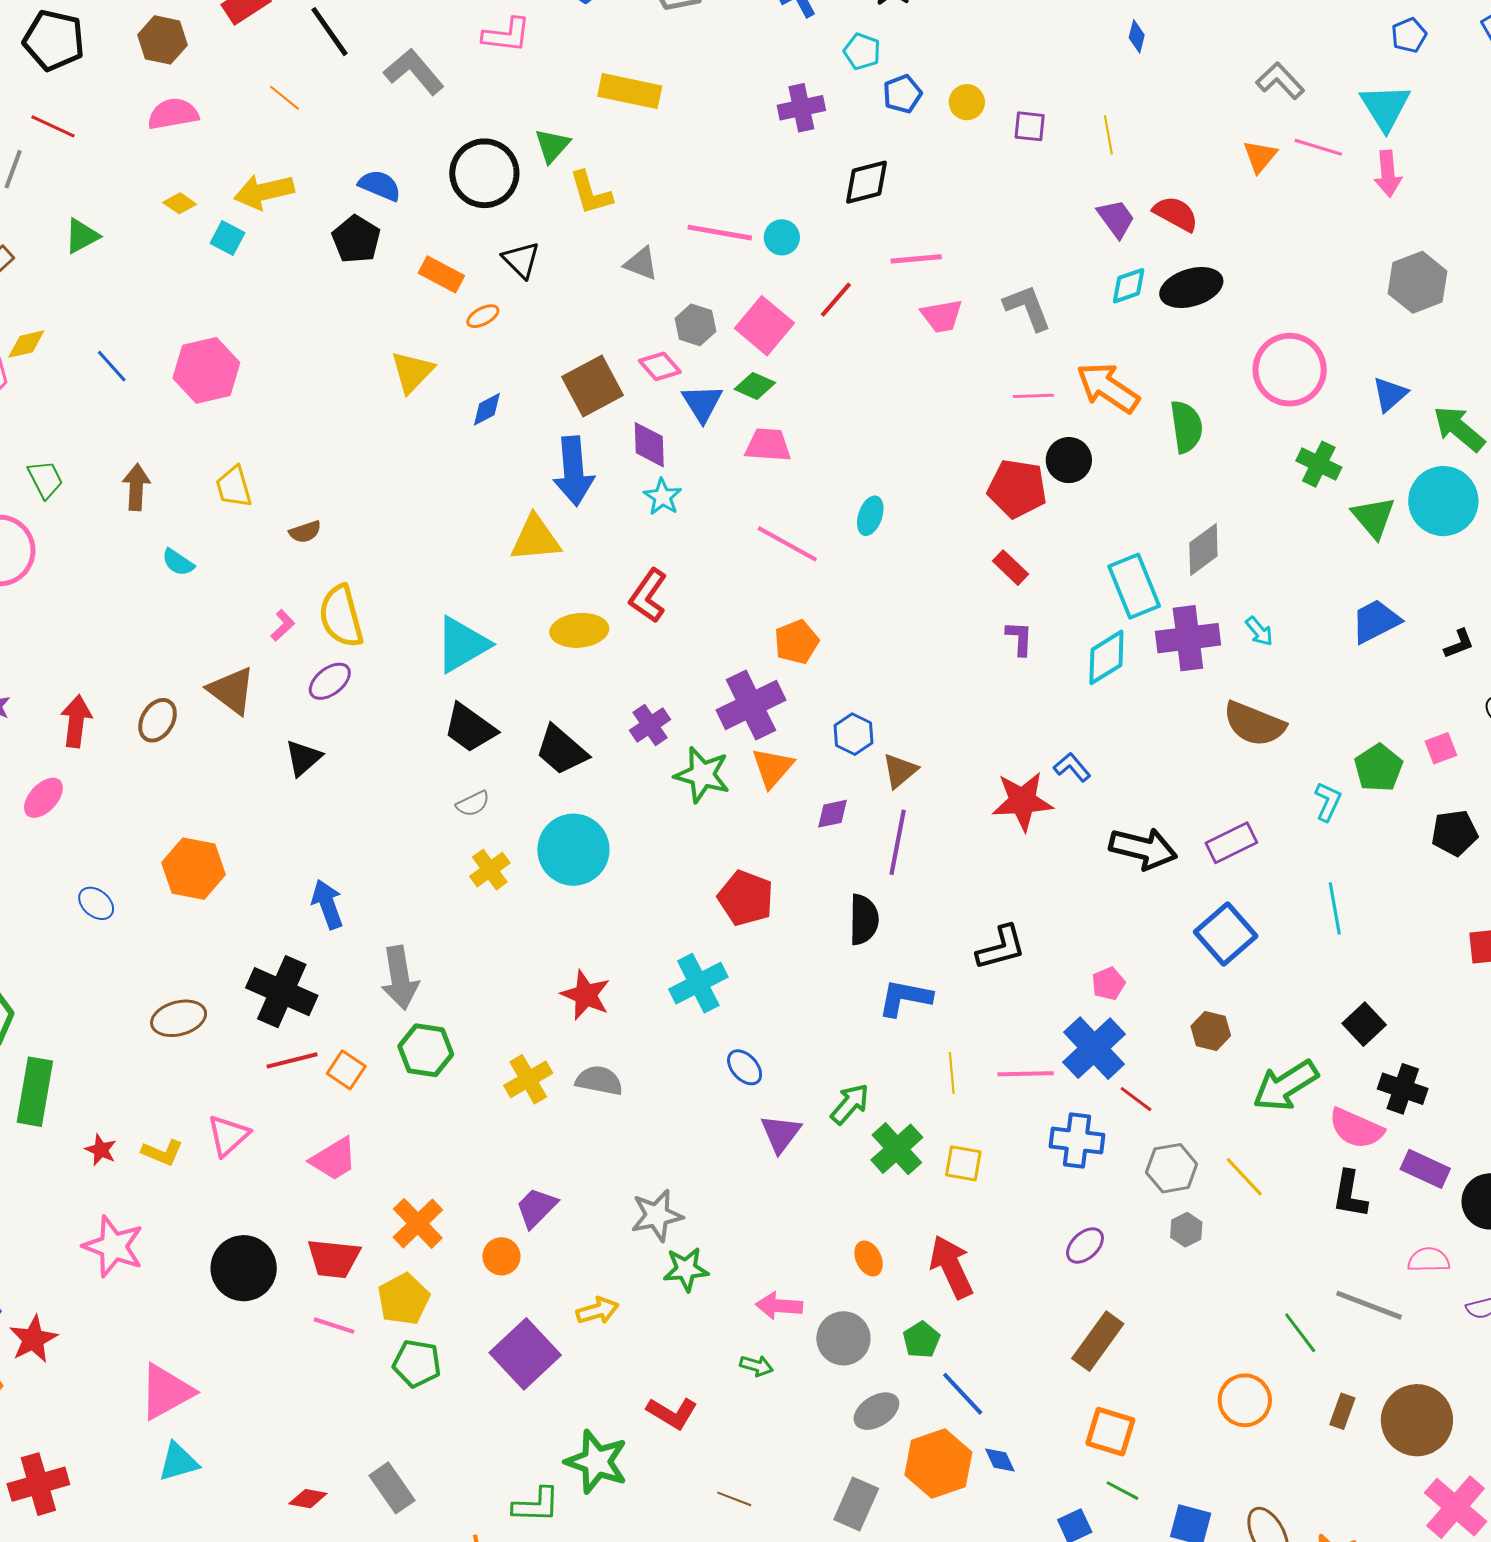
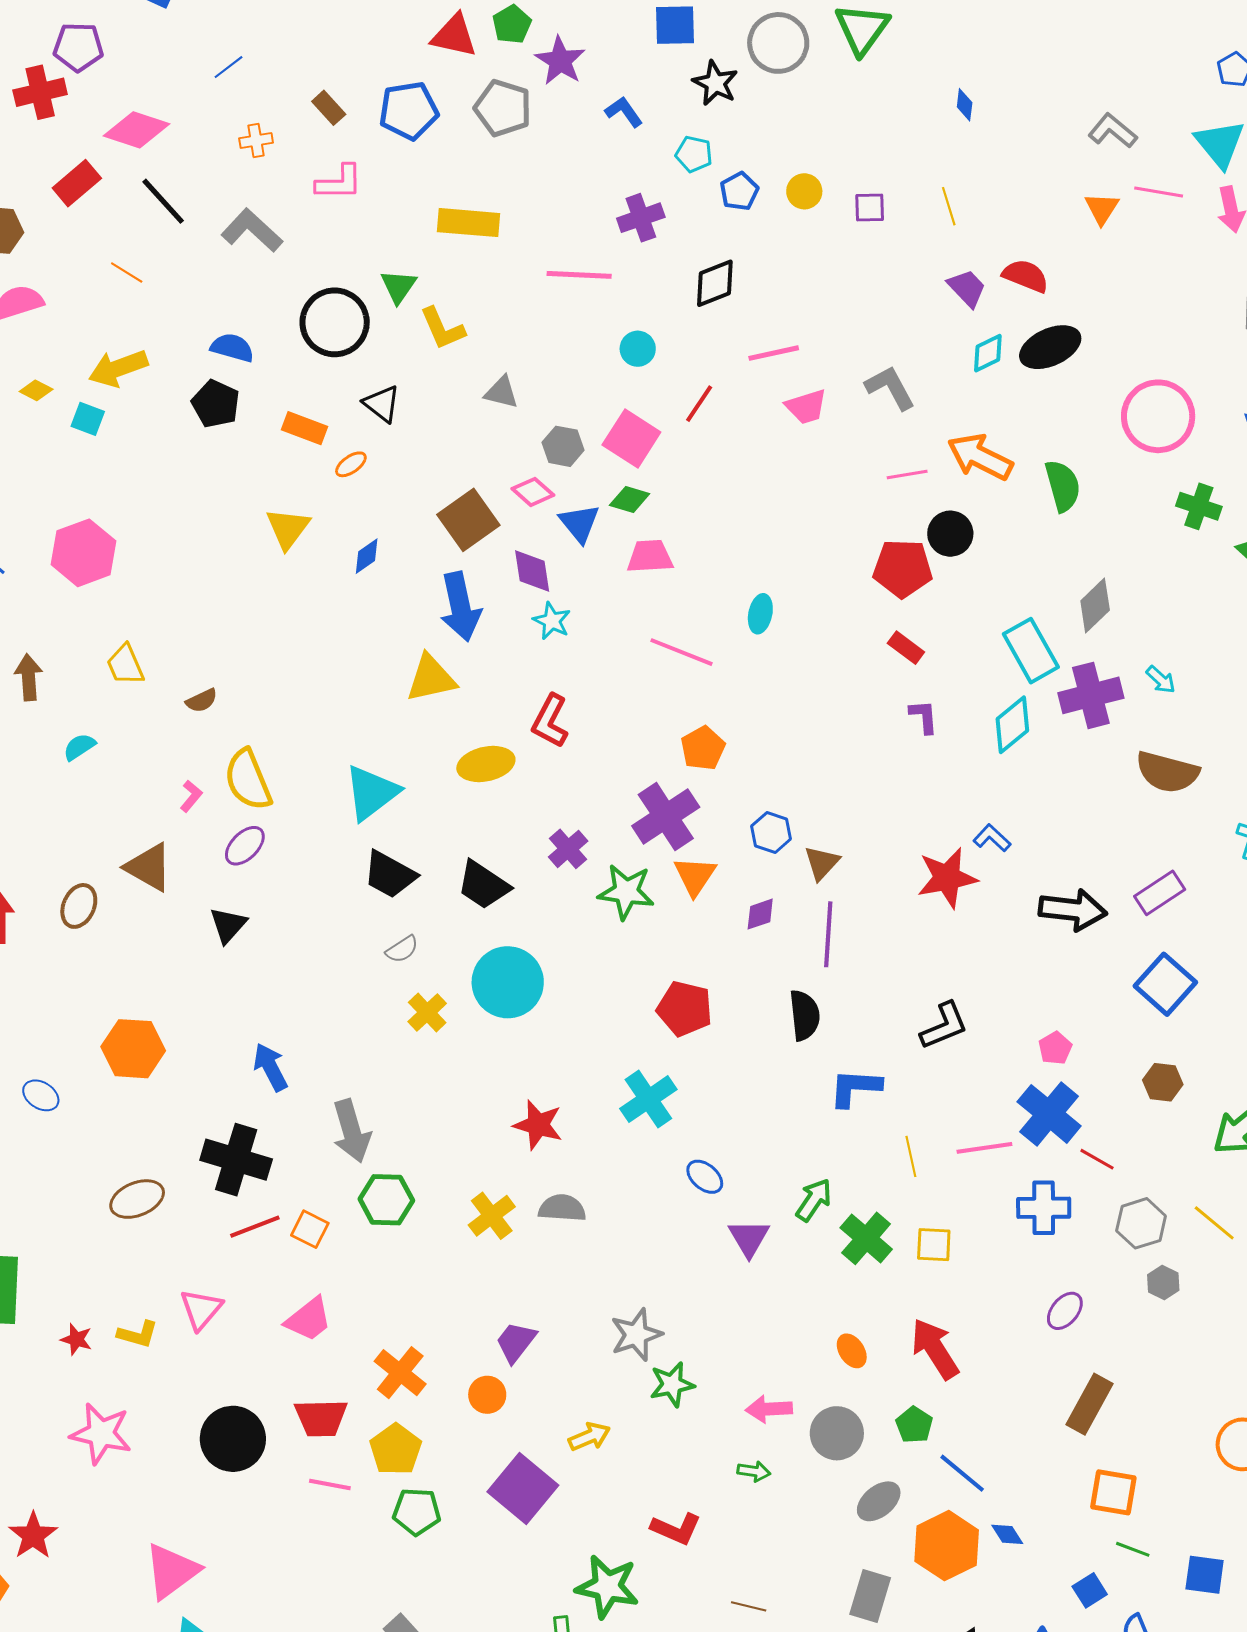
pink line: (720, 233) -> (579, 275), moved
cyan semicircle: (178, 562) -> (79, 747), turned 120

